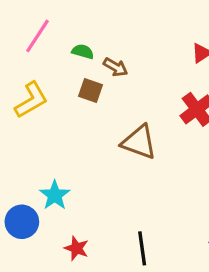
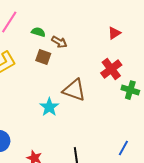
cyan star: (55, 195) -> (49, 107), moved

